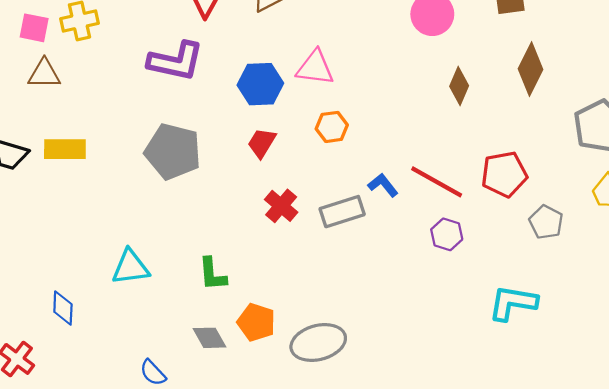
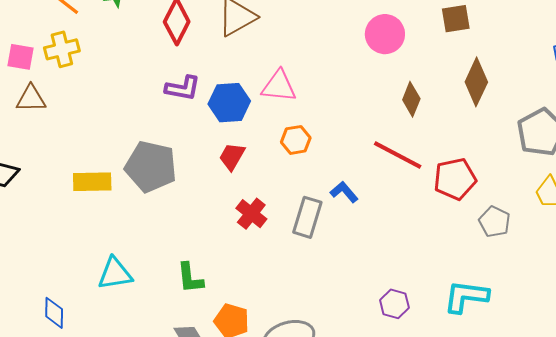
purple L-shape: (176, 61) -> (183, 88), moved, size x0.7
yellow rectangle: (65, 149) -> (92, 182), moved
red line: (437, 182) -> (398, 155), moved
gray rectangle: (342, 212) -> (307, 217), turned -54
purple hexagon: (447, 234) -> (394, 304), moved

